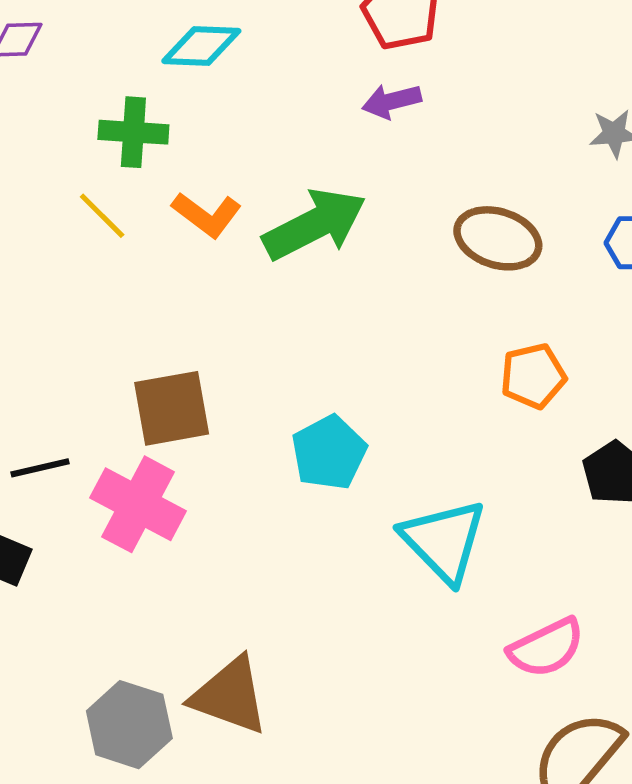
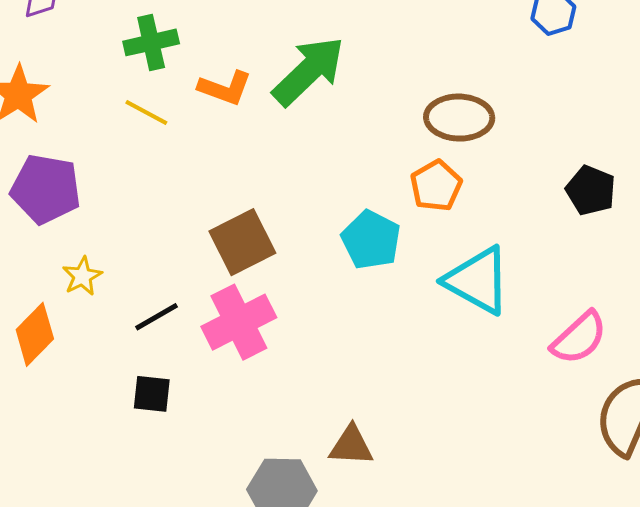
brown ellipse: (498, 238) -> (459, 118), moved
orange pentagon: (533, 376) -> (436, 186), moved
pink cross: (138, 504) -> (239, 322), turned -38
brown triangle: (230, 696) -> (351, 446), size x0.7

